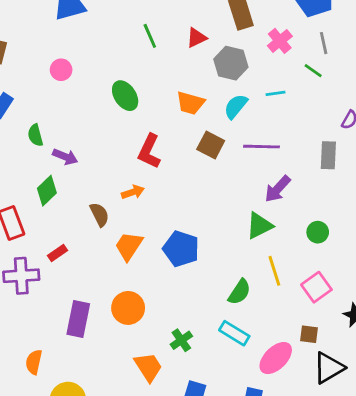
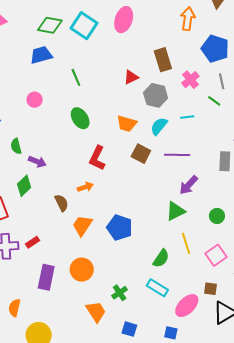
green line: (150, 36) -> (76, 77), moved
red rectangle: (57, 253) -> (32, 242), moved

